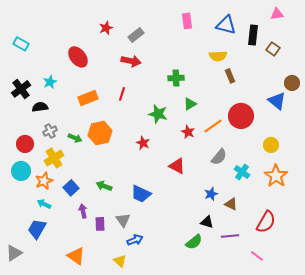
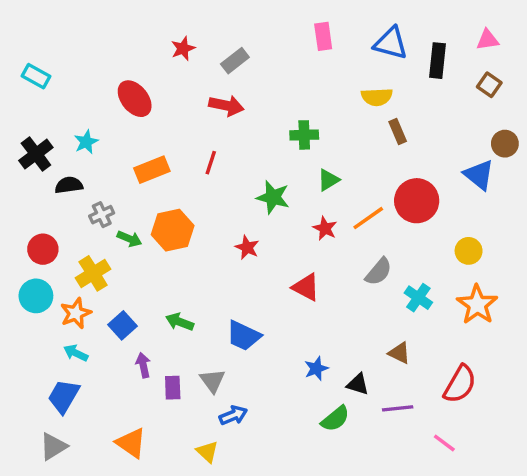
pink triangle: (277, 14) -> (488, 40), moved
brown square: (273, 49) -> (489, 85), moved
gray cross: (50, 131) -> (102, 215), moved
blue star: (211, 194) -> (316, 369), moved
gray triangle: (14, 253) -> (53, 446), moved

